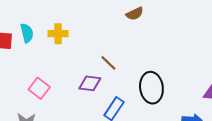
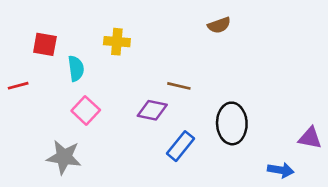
cyan semicircle: (27, 33) -> (76, 68), moved
brown line: (108, 63) -> (179, 86), turned -36

